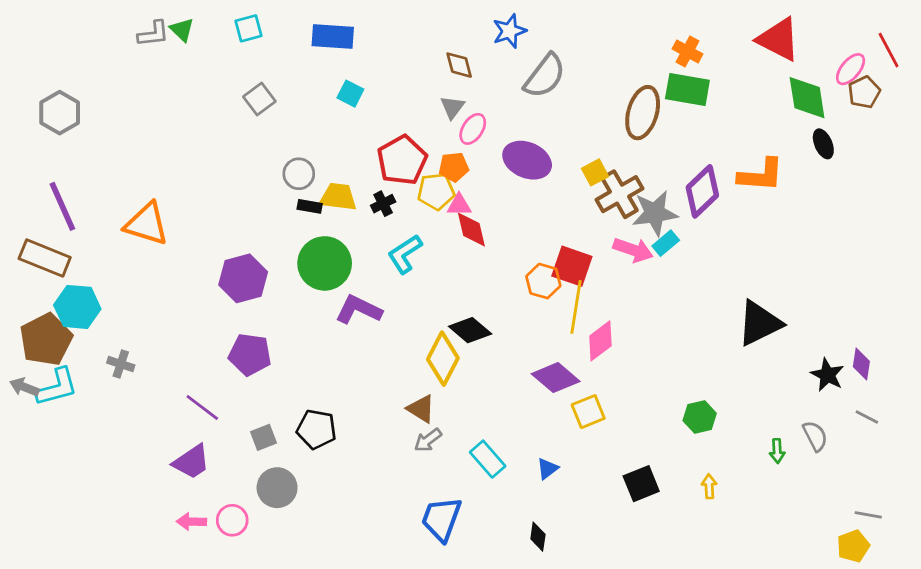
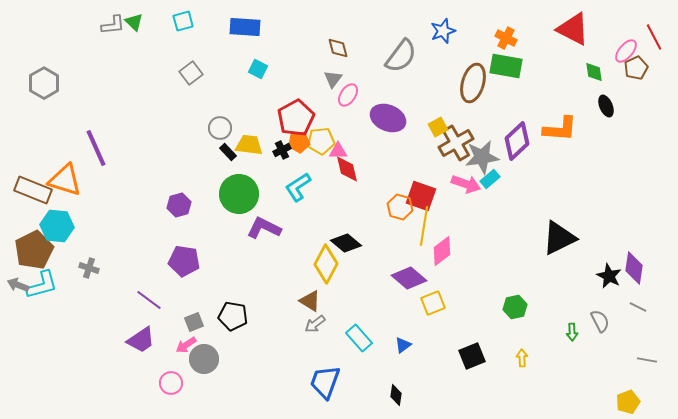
blue star: (509, 31) -> (443, 31), moved
green diamond: (807, 98) -> (594, 72), size x0.6
orange pentagon: (454, 167) -> (299, 142), moved
purple line: (62, 206) -> (96, 148), moved
black rectangle: (310, 206) -> (228, 152), turned 36
orange triangle: (147, 224) -> (65, 180), moved
purple hexagon: (243, 278) -> (179, 205), size x0.7
purple diamond: (861, 364) -> (634, 268), size x1.4
gray line: (868, 515) -> (647, 360), moved
pink arrow: (191, 522) -> (186, 345), moved, turned -35

